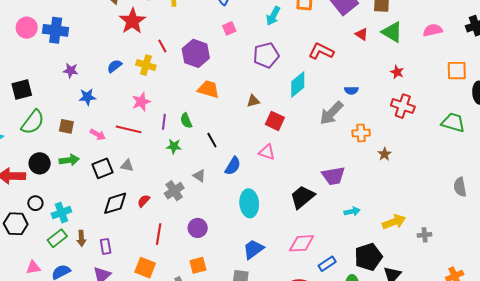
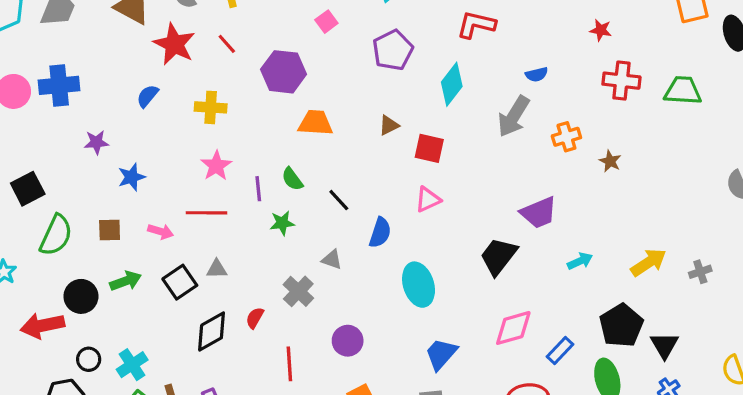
red line: (162, 46) -> (227, 44), moved
blue semicircle: (115, 66) -> (148, 96), moved
green trapezoid: (453, 123) -> (683, 91), moved
pink triangle: (267, 152) -> (428, 199), turned -30

